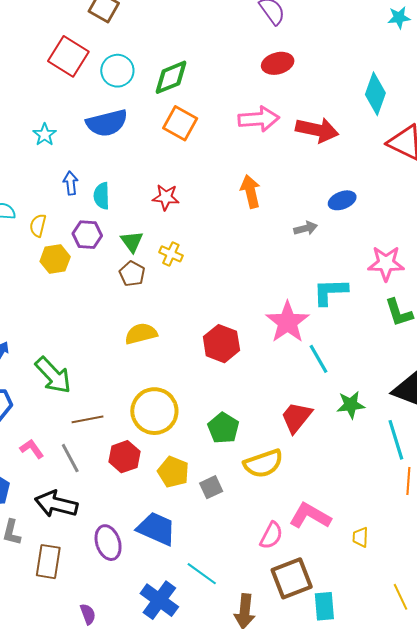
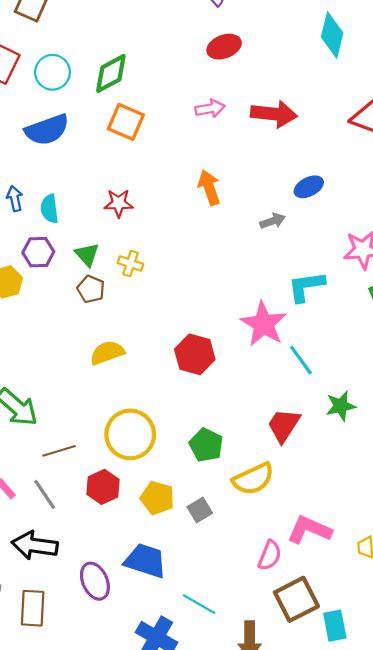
cyan diamond: (375, 94) -> (332, 35), moved
pink arrow: (259, 119) -> (210, 108), size x0.7

